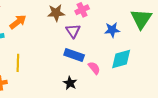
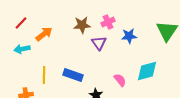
blue star: (112, 30) -> (129, 36), moved
blue rectangle: (74, 55) -> (73, 75), moved

